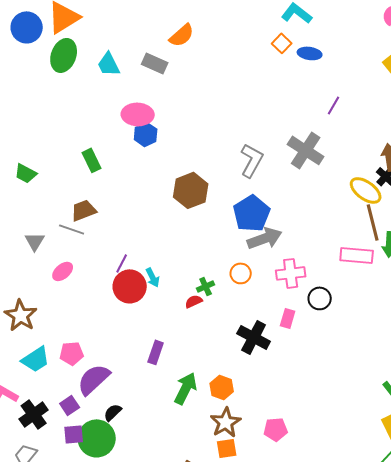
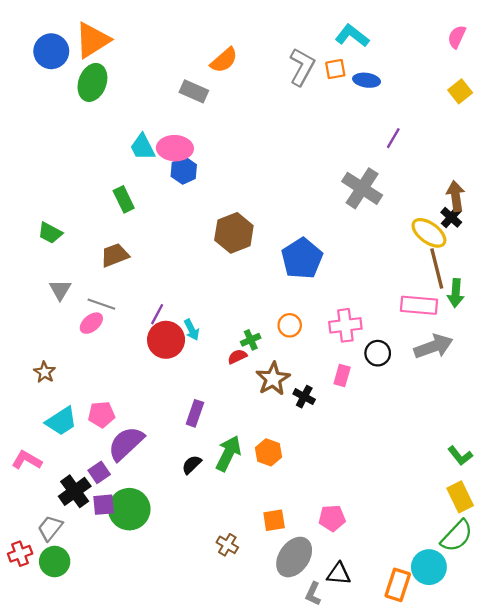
orange square: (282, 43) -> (335, 69), turned 36
cyan trapezoid: (109, 64) -> (143, 147), moved
gray L-shape: (252, 160) -> (302, 67), moved
green trapezoid: (26, 173) -> (50, 233), moved
gray line: (72, 229) -> (101, 304), moved
gray arrow: (265, 238) -> (433, 346), moved
brown star: (21, 315) -> (45, 372), size x0.6
black cross: (254, 337) -> (304, 397), size x0.6
black semicircle: (113, 412) -> (192, 465), moved
black cross: (34, 414) -> (75, 491), moved
brown star: (226, 422) -> (273, 379), moved
pink pentagon: (276, 429) -> (332, 518), moved

